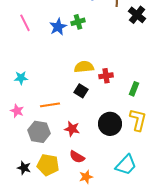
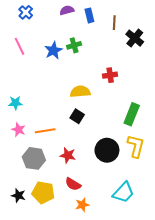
red cross: (106, 76) -> (110, 75), moved
green rectangle: (134, 89) -> (132, 114), size x1.5
pink star: (17, 111) -> (18, 130), moved

